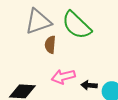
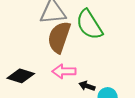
brown semicircle: (50, 45) -> (59, 37), size x1.8

